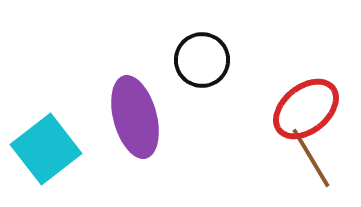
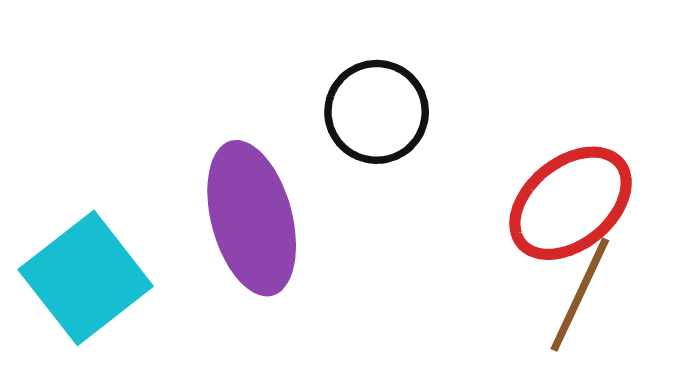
brown line: (311, 158) -> (580, 295), turned 56

